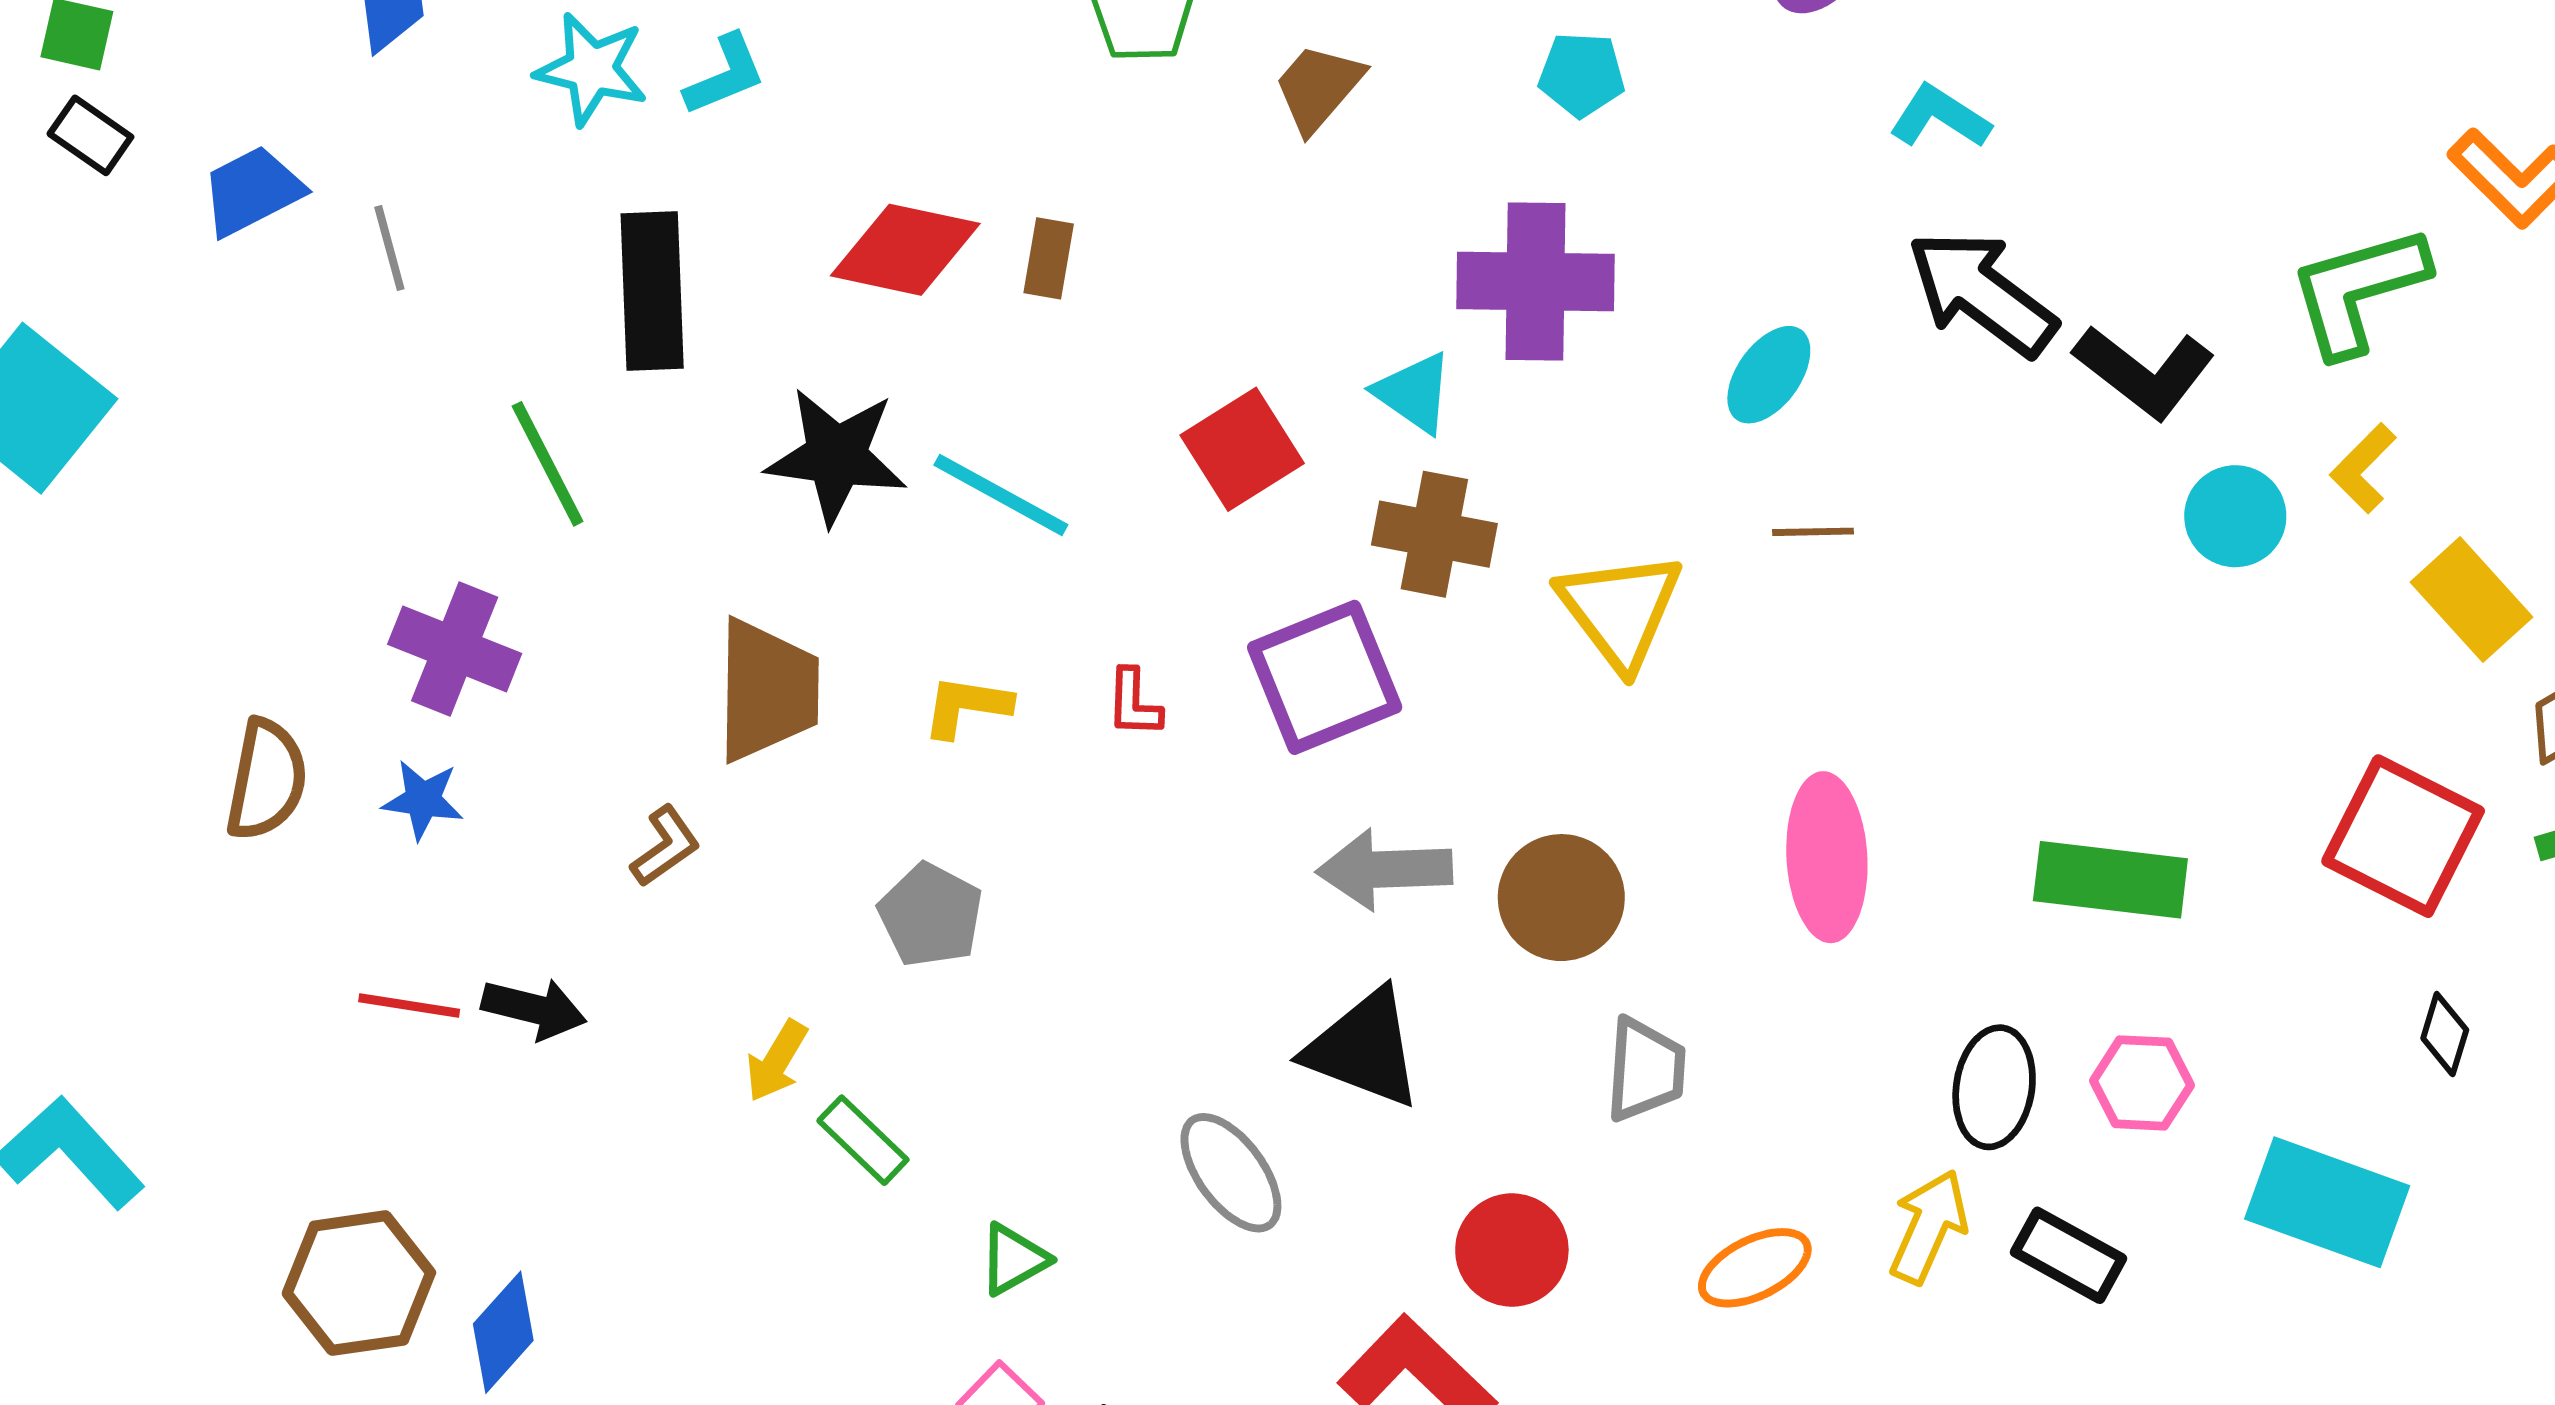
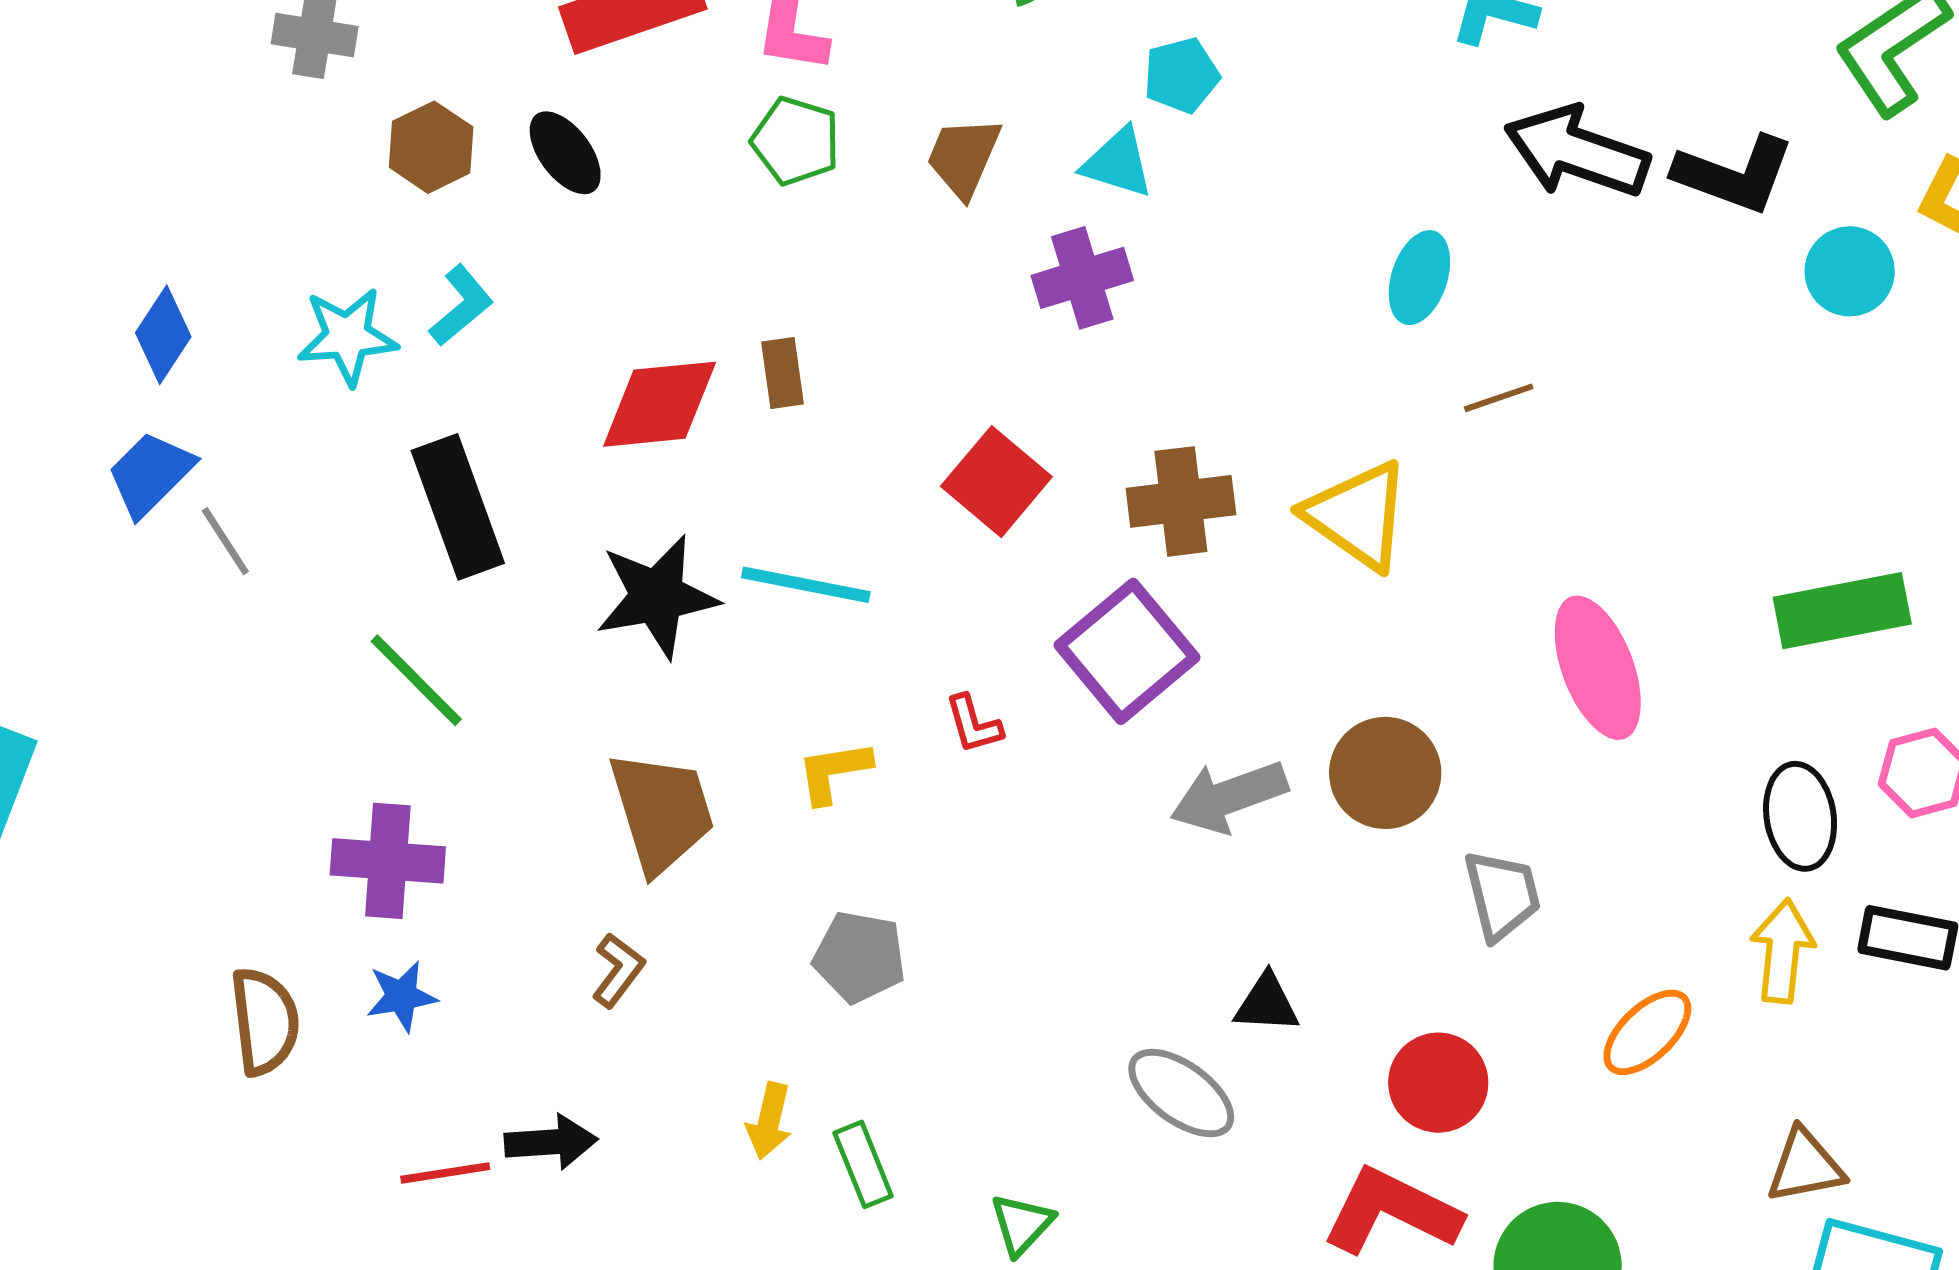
blue trapezoid: (252, 191) -> (150, 474), moved
purple cross: (1535, 282) -> (1082, 278), moved, size x0.7
cyan triangle: (1414, 393) -> (1118, 163), moved
black triangle: (1364, 1049) -> (1267, 1003), moved, size x0.6
green rectangle: (863, 1140) -> (863, 1164), turned 42

